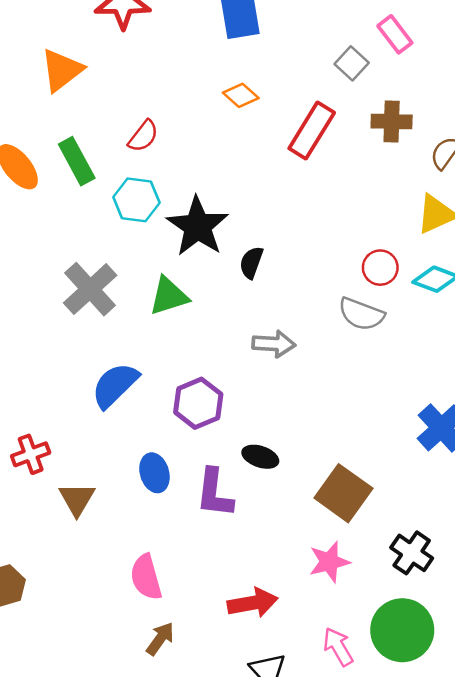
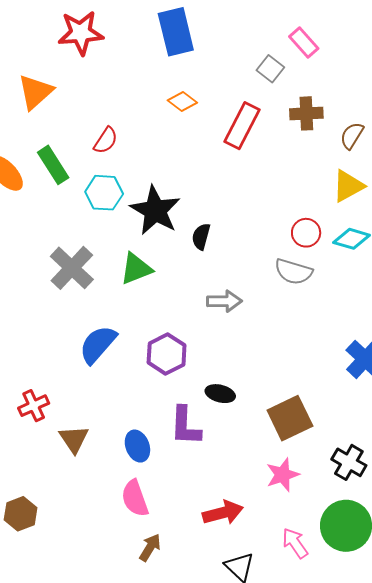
blue ellipse: (154, 473) -> (137, 446), moved
brown square: (343, 493) -> (290, 418), turned 33

